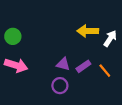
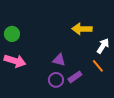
white arrow: (110, 39) -> (103, 46), moved
purple rectangle: (83, 66) -> (75, 77), moved

